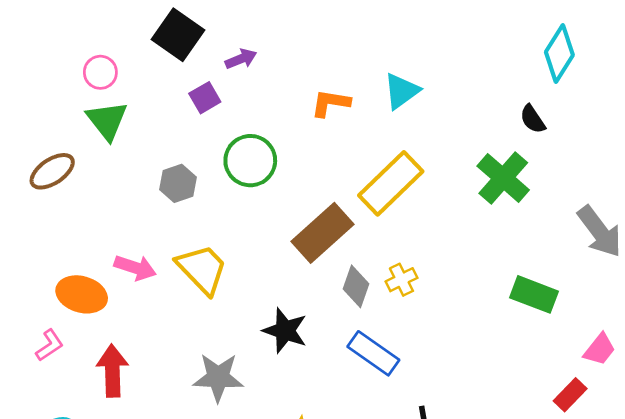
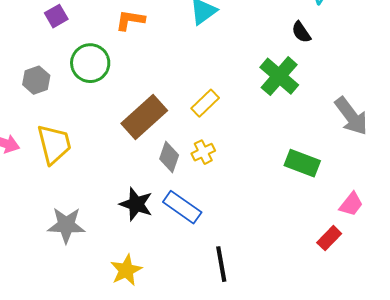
orange L-shape: (331, 103) -> (130, 20), moved
yellow rectangle: (391, 183) -> (205, 103), moved, size x0.6
yellow trapezoid: (202, 269) -> (54, 144), turned 30
black star: (285, 331) -> (136, 204), moved

